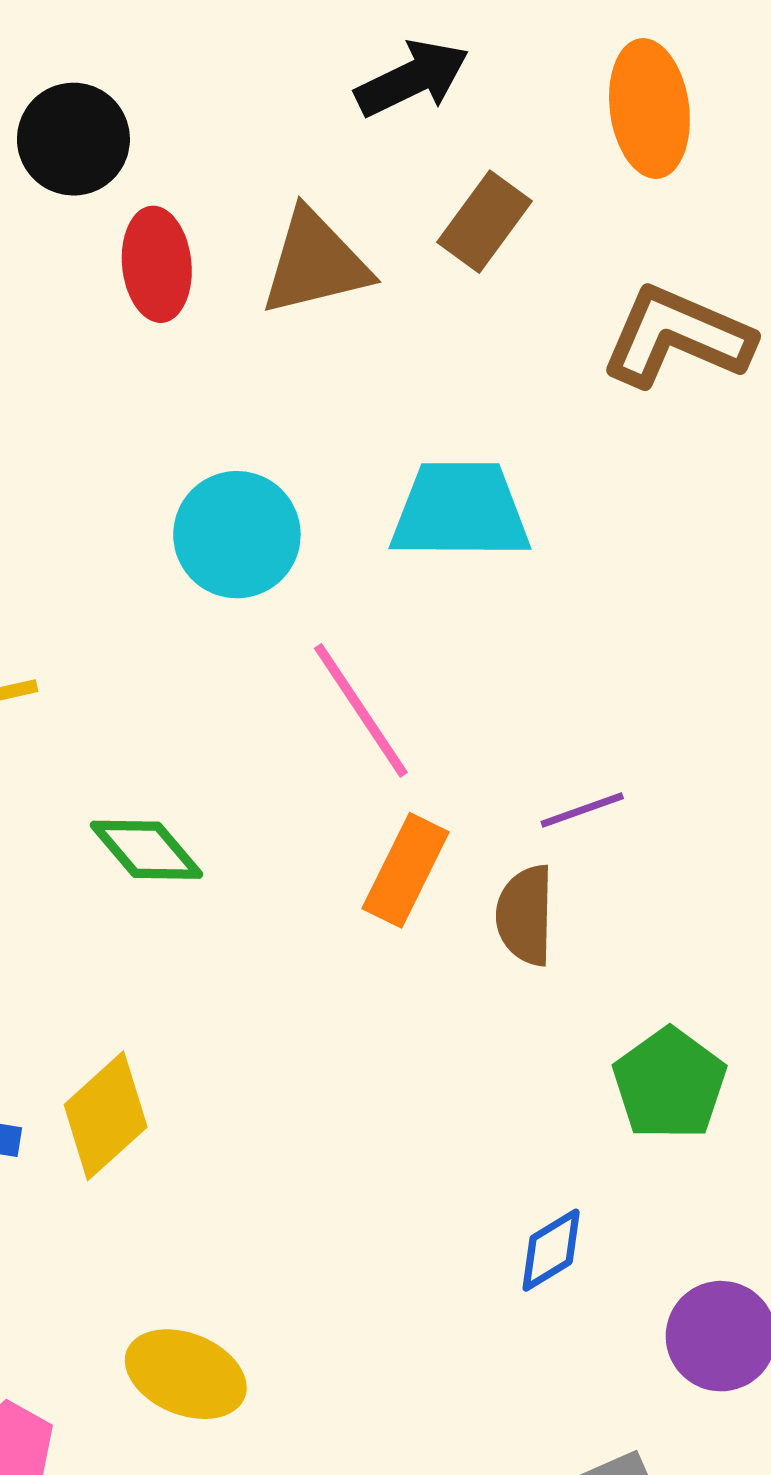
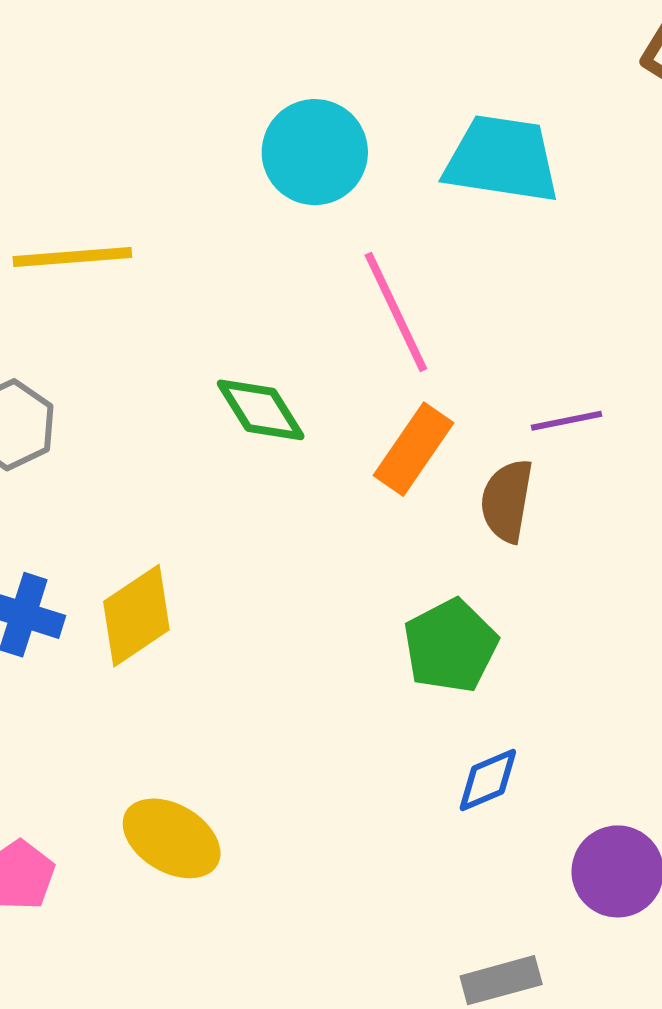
green diamond: (147, 850) -> (261, 410), moved
green pentagon: (670, 1084) -> (450, 646), moved

